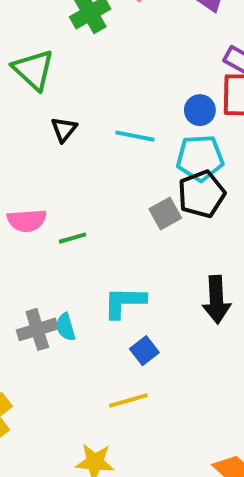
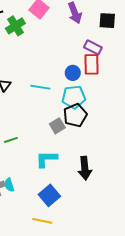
cyan L-shape: (124, 302) -> (46, 159), moved
blue square: (144, 351) -> (49, 195), size x1.5
yellow line: (128, 400) -> (42, 221), turned 30

